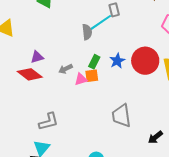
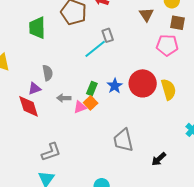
gray semicircle: (87, 32) -> (48, 73), moved
gray arrow: (66, 69) -> (64, 98), turned 32
red diamond: (30, 74) -> (29, 106), turned 40
orange square: (92, 76) -> (91, 103), turned -32

